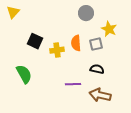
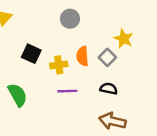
gray circle: (86, 13) -> (70, 19), moved
gray square: (96, 44) -> (107, 57), turned -32
purple line: (73, 84) -> (67, 91), moved

